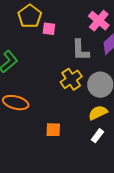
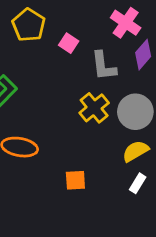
pink square: (49, 29) -> (69, 43), moved, turned 32

